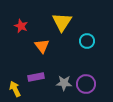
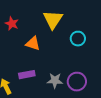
orange triangle: (42, 46) -> (33, 44), turned -35

